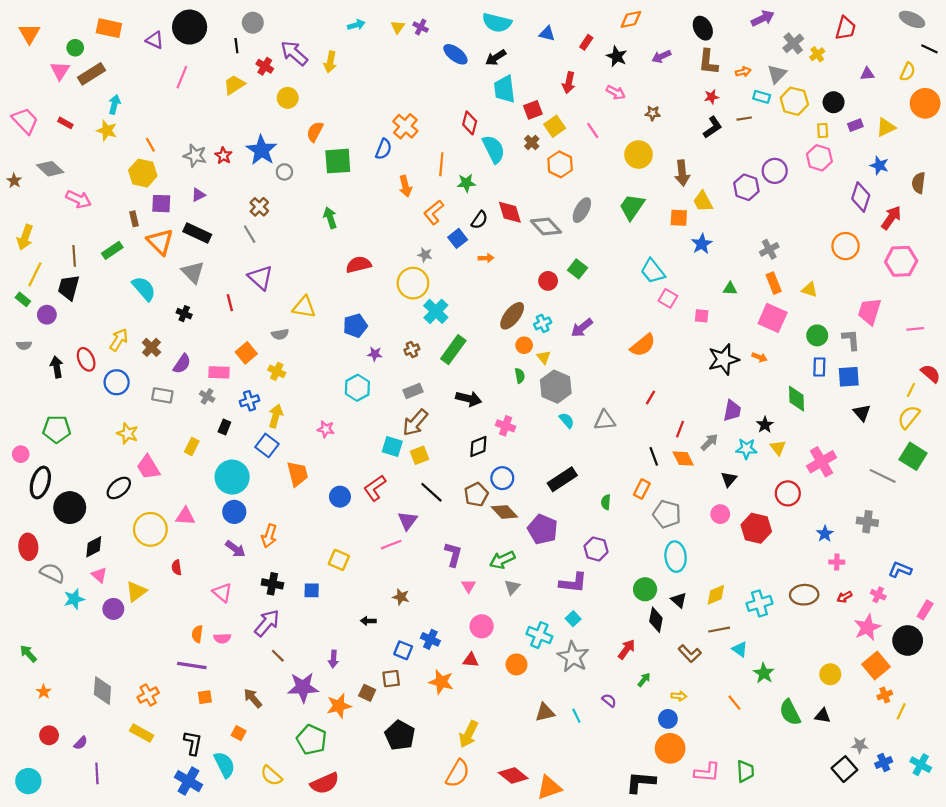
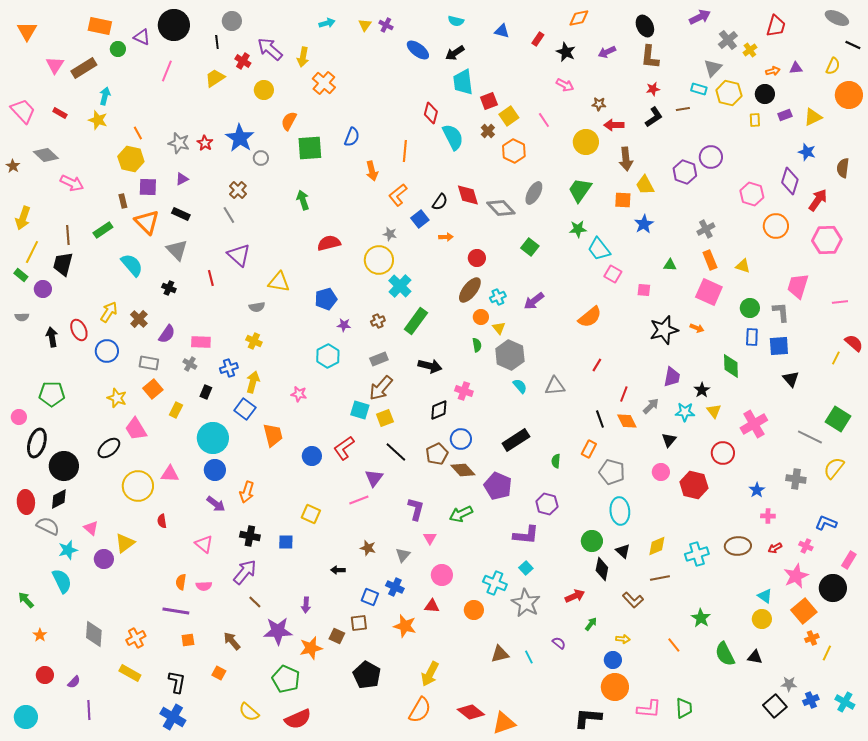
cyan semicircle: (497, 23) -> (456, 21), size x0.6
green circle: (75, 48) -> (118, 49), moved
orange arrow: (743, 72) -> (773, 71), moved
red arrow: (569, 83) -> (614, 125), moved, turned 78
orange cross: (405, 126) -> (324, 83), moved
pink hexagon: (819, 158) -> (752, 194), moved
green star: (466, 183) -> (578, 229), moved
black rectangle: (197, 233) -> (181, 214), size x0.7
red circle: (548, 281) -> (477, 258), moved
orange square: (246, 353) -> (153, 389), moved
yellow semicircle: (909, 417) -> (834, 468), moved
black diamond: (94, 547) -> (59, 499), moved
gray triangle: (512, 587) -> (403, 555), moved
red arrow: (627, 649) -> (575, 596), turned 30
cyan triangle: (740, 649) -> (765, 596), moved
cyan semicircle: (224, 765) -> (62, 581), moved

